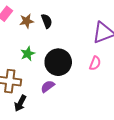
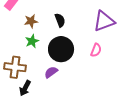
brown star: (27, 21) -> (31, 21), moved
black semicircle: (47, 21) -> (60, 20), moved

